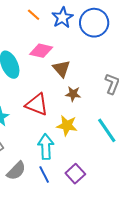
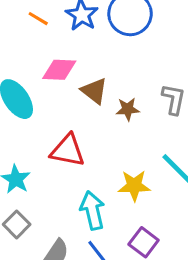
brown star: (73, 94) -> (128, 109), moved
yellow star: (67, 126) -> (134, 186), moved

